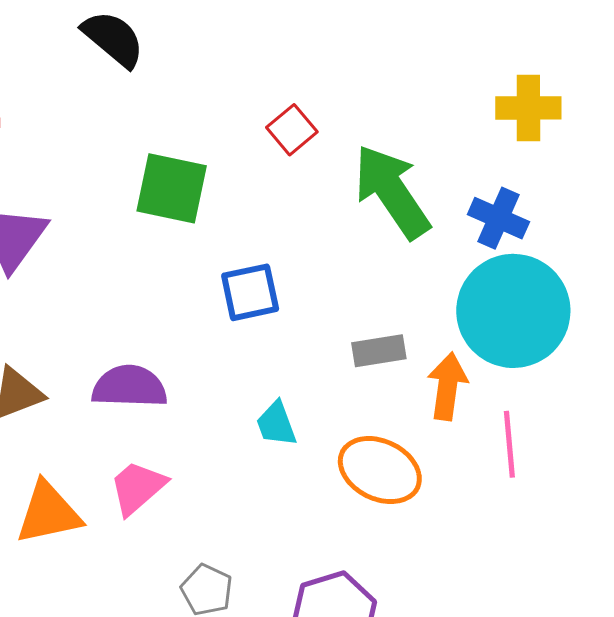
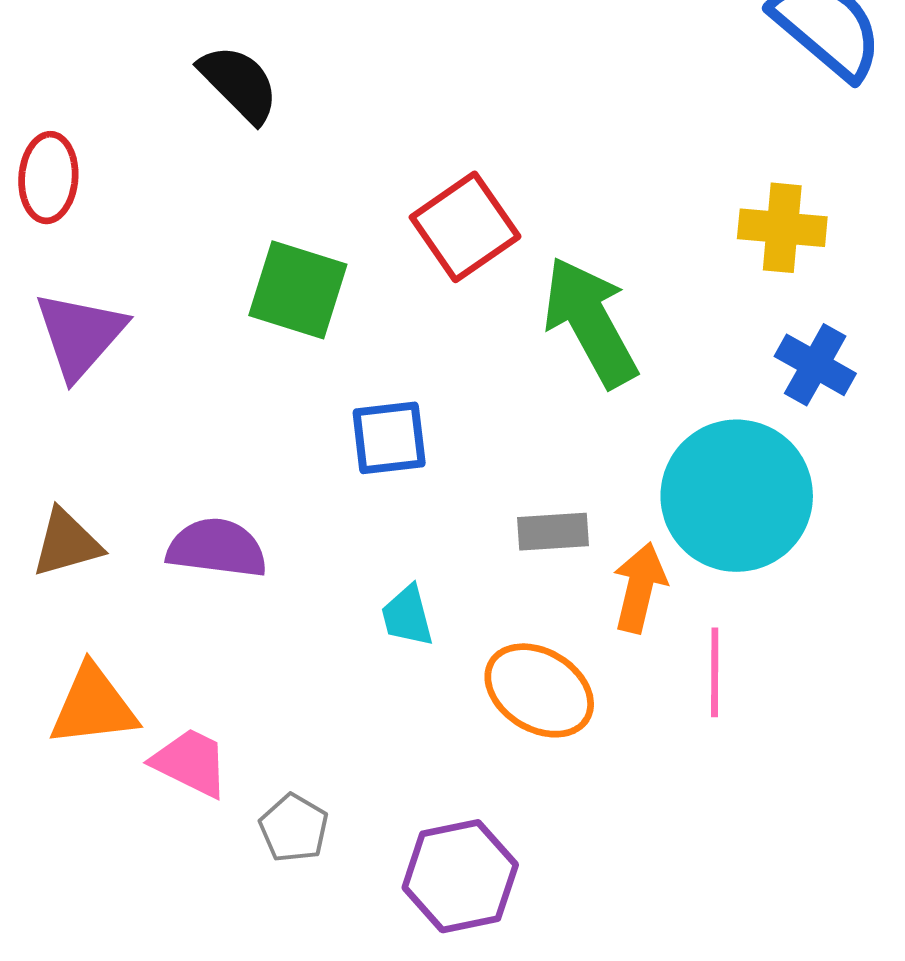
red square: (292, 130) -> (465, 227), size x1.6
blue cross: (498, 218) -> (815, 365), moved
pink trapezoid: (138, 488) -> (191, 762), moved, turned 62

